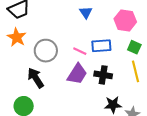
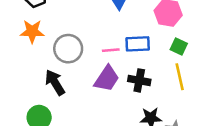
orange star: (17, 37) -> (32, 31), turned -30
pink line: (80, 51) -> (111, 50), turned -32

